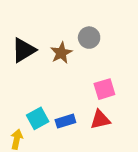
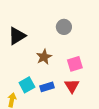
brown star: (61, 53) -> (44, 57), moved
red triangle: (100, 120) -> (72, 86), turned -49

